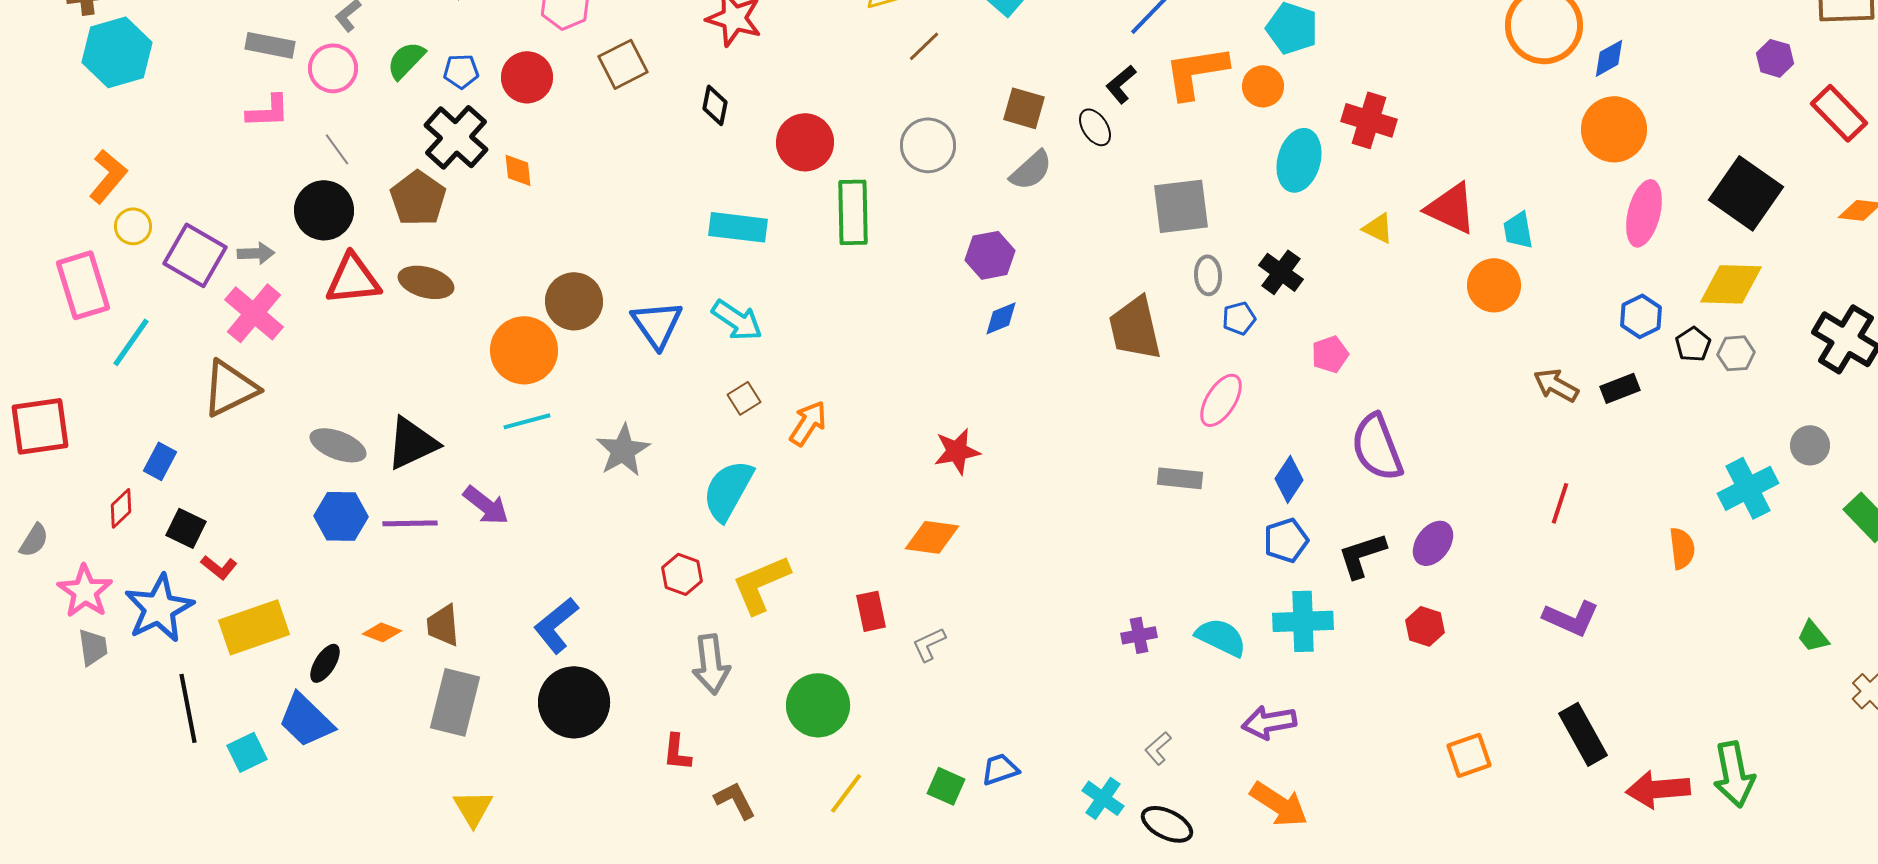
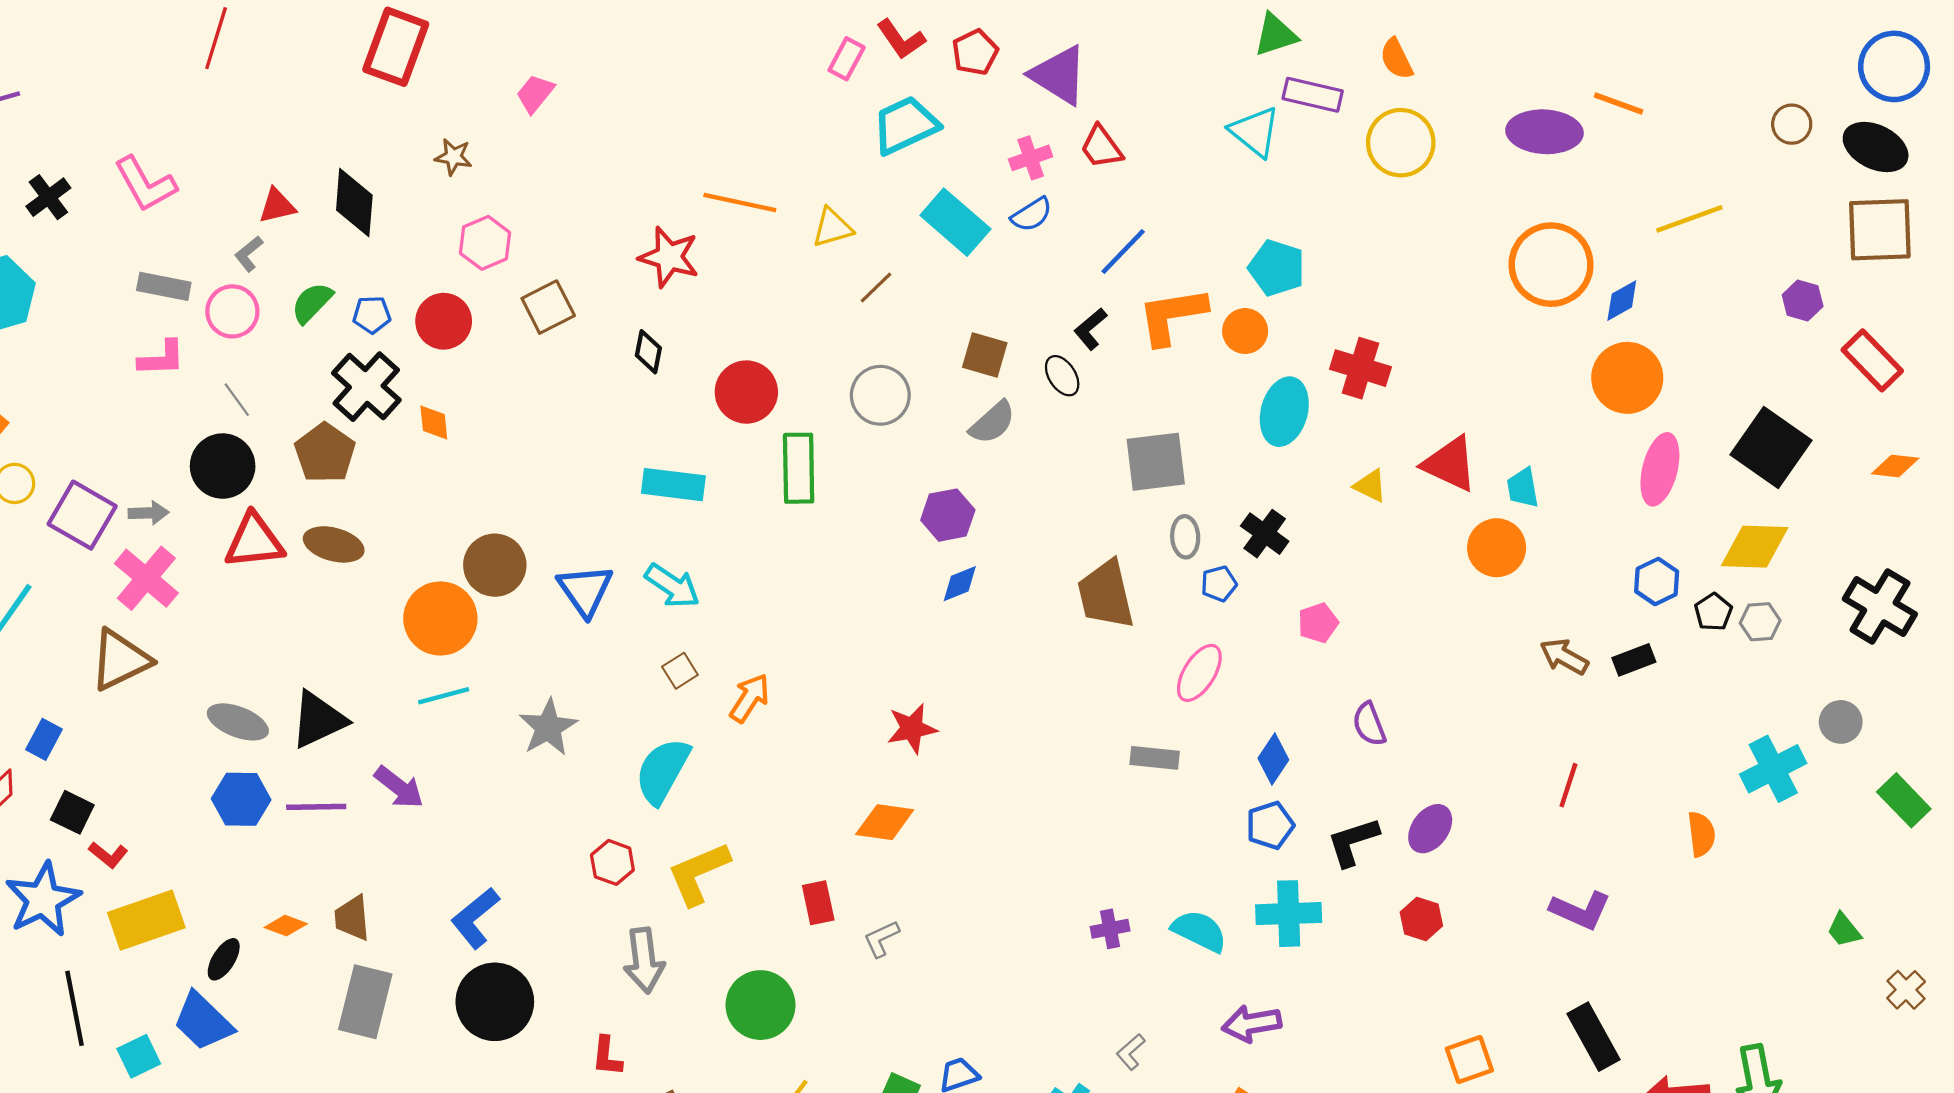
purple semicircle: (1377, 447) -> (1369, 724), size x0.6

